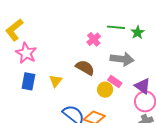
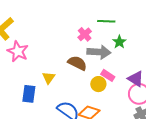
green star: (138, 32) -> (119, 42), moved
gray arrow: (122, 59) -> (99, 52), moved
blue rectangle: (28, 81) -> (29, 94), moved

